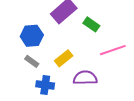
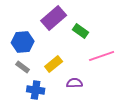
purple semicircle: (85, 78) -> (75, 83), size x0.7

